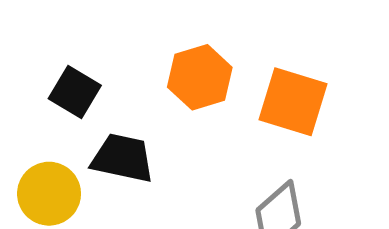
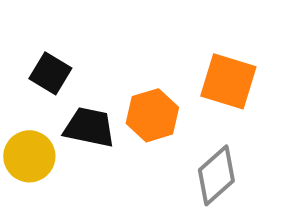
orange hexagon: (200, 77) -> (152, 115), moved

